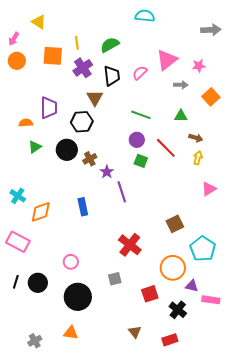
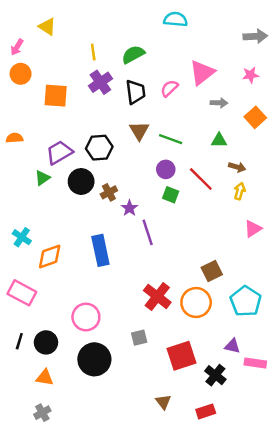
orange square: (53, 56) -> (56, 96), moved
pink star: (199, 66) -> (250, 75), moved
brown triangle: (95, 98) -> (139, 131), moved
purple trapezoid: (49, 108) -> (59, 152), moved, turned -120
orange semicircle: (26, 123) -> (15, 138), moved
blue rectangle: (83, 207) -> (100, 250), size x1.4
pink circle: (71, 262) -> (86, 317), size x1.5
orange circle: (173, 268) -> (196, 302), moved
red square: (150, 294) -> (182, 356), size x1.4
orange triangle: (71, 333) -> (45, 378), moved

